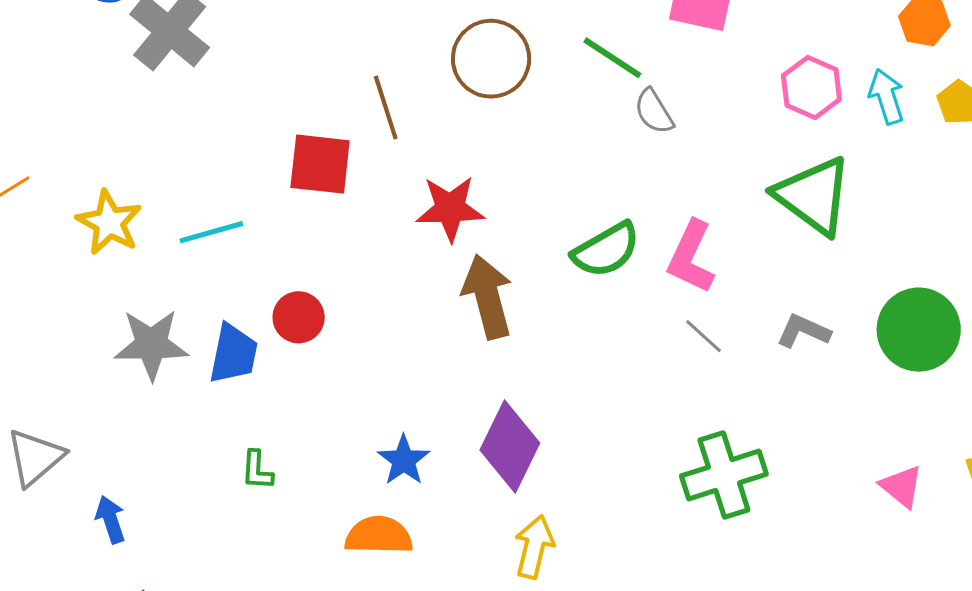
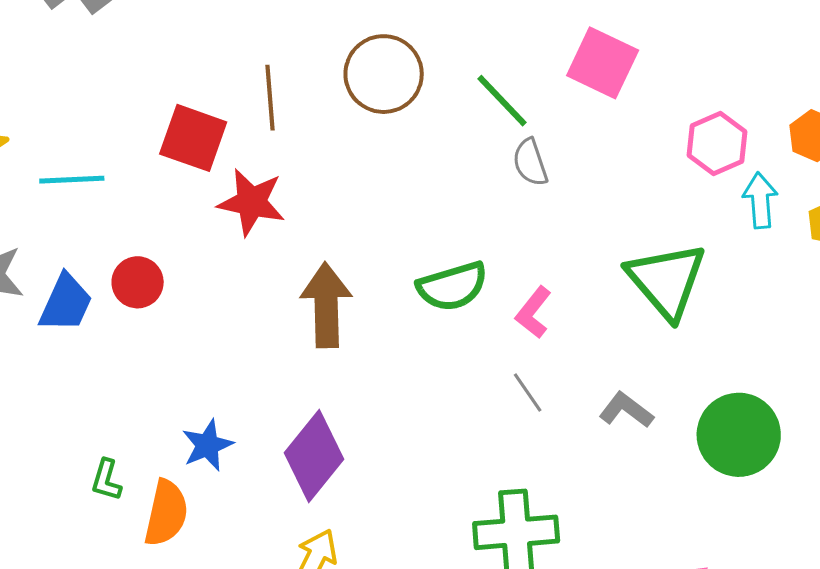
pink hexagon: (811, 88) -> (717, 143), moved
red star: (450, 209) -> (251, 202), moved
pink L-shape: (691, 257) -> (533, 312), size x0.7
green L-shape: (257, 470) -> (106, 480), moved
orange semicircle: (379, 535) -> (166, 513), turned 88

